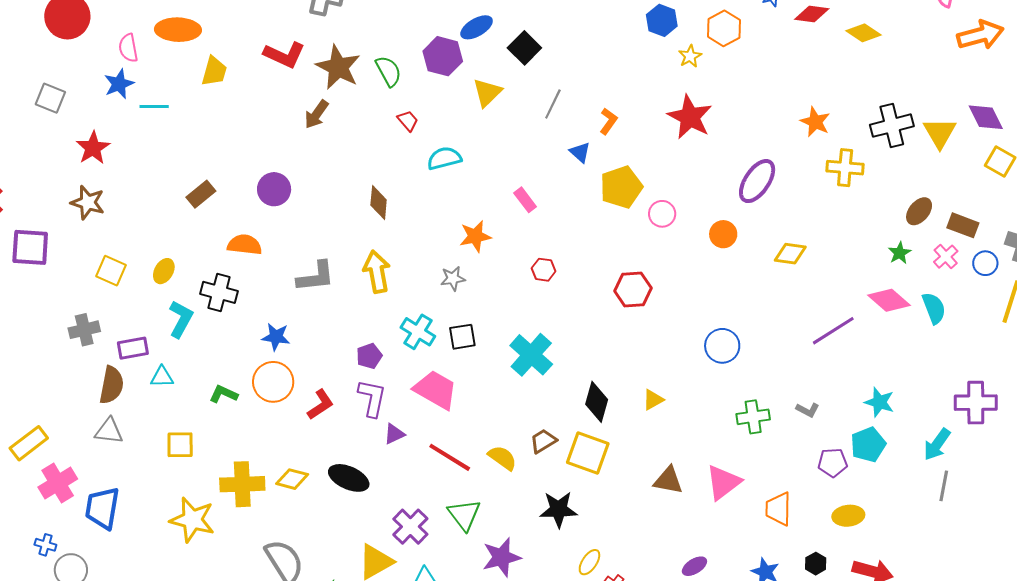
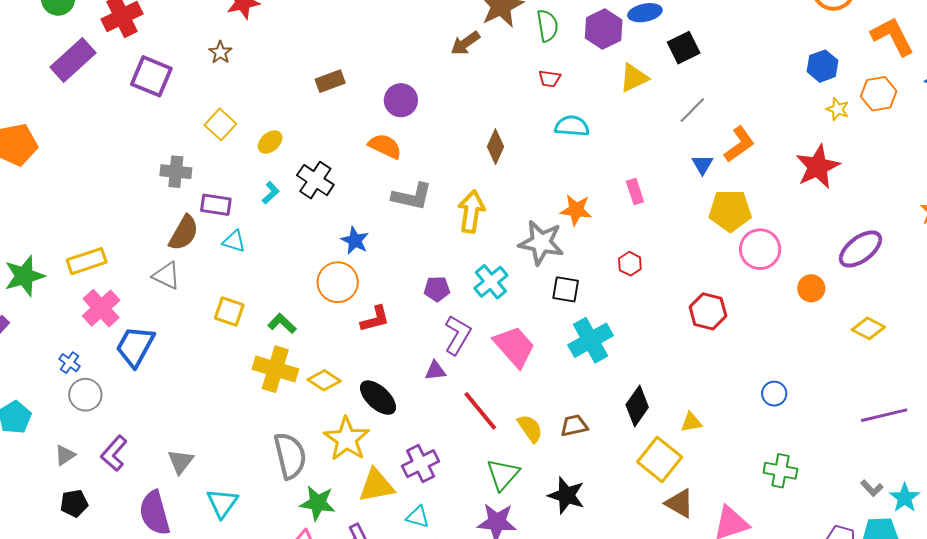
yellow star: (690, 56) -> (838, 109), turned 30
red trapezoid: (408, 121) -> (550, 79), turned 120
orange L-shape: (608, 121) -> (739, 144), size x1.4
brown star: (88, 202) -> (220, 52), size x0.7
pink circle: (662, 214) -> (760, 249), size x1.5
orange semicircle: (245, 245) -> (385, 146), moved
gray star: (453, 278) -> (541, 243), size x1.8
cyan L-shape: (181, 319) -> (271, 193), size x0.6
black square: (462, 337) -> (566, 289), moved
blue circle: (722, 346) -> (774, 394), size x0.7
pink trapezoid: (436, 390) -> (514, 347), moved
green L-shape: (223, 394) -> (282, 324), moved
purple L-shape: (372, 398) -> (458, 335), moved
gray L-shape: (808, 410) -> (872, 488), moved
yellow square: (588, 453) -> (660, 459), moved
pink cross: (58, 483) -> (101, 308), turned -30
green triangle: (464, 515) -> (503, 474), moved
yellow star: (192, 520) -> (347, 439), moved

